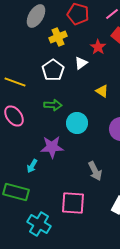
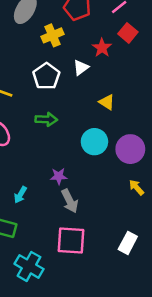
cyan circle: (77, 123) -> (94, 142), moved
purple star: (52, 147) -> (59, 176), moved, size x0.6
gray arrow: (95, 171) -> (70, 201), moved

